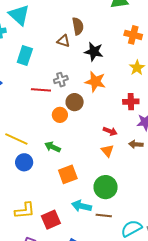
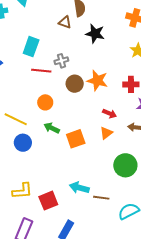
cyan rectangle: (25, 56) -> (31, 47), moved
orange star: (95, 82) -> (97, 81), moved
orange circle: (60, 115) -> (45, 102), moved
orange triangle: (107, 151) -> (106, 133), turned 32
orange square: (68, 174) -> (76, 139), moved
green circle: (106, 187) -> (125, 165), moved

